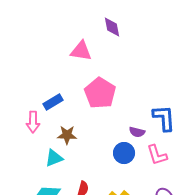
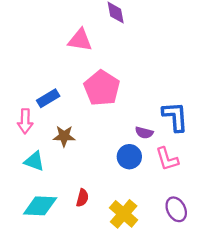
cyan triangle: (54, 158) -> (34, 161), moved, turned 42

